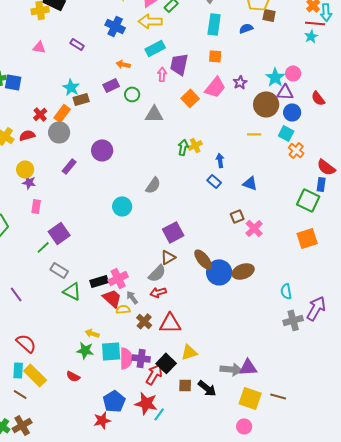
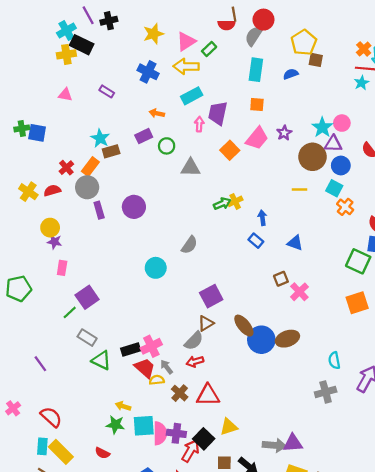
green arrow: (183, 147) -> (222, 204), turned 56
purple rectangle: (69, 166) -> (99, 210), moved, turned -56
gray cross: (293, 320) -> (326, 392), moved

